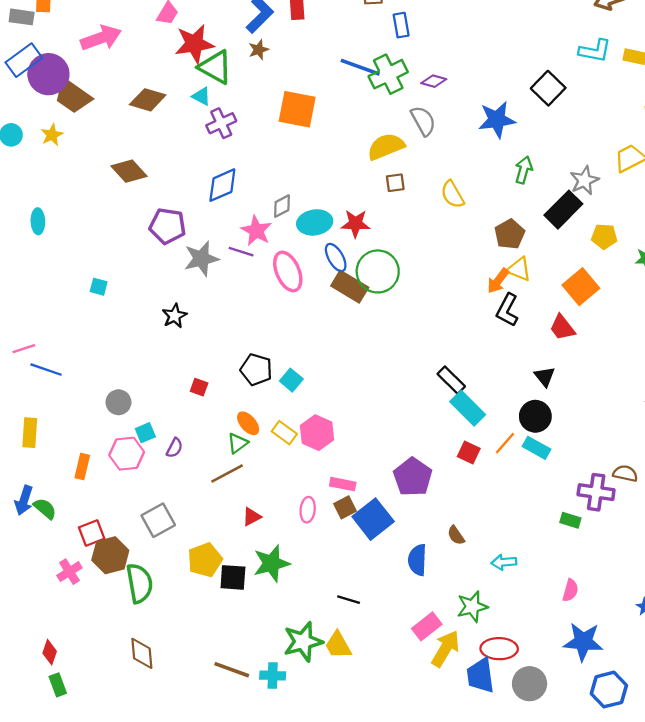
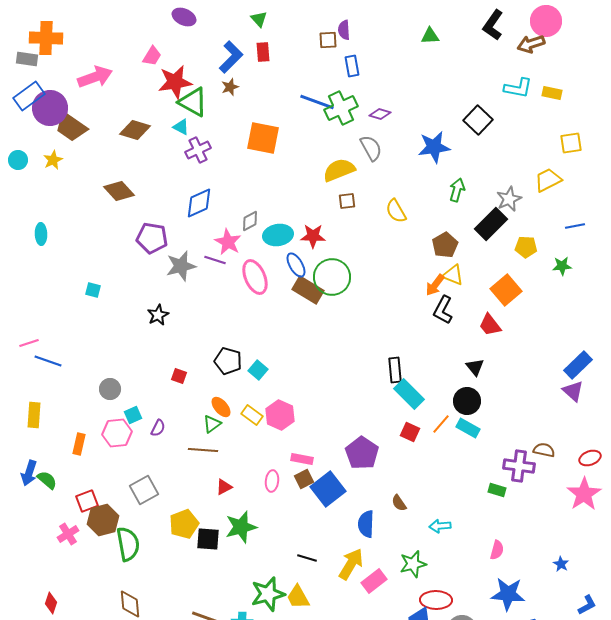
black rectangle: (451, 380) -> (395, 370), turned 40
brown line: (227, 473) -> (203, 450), turned 32
yellow arrow: (445, 649) -> (351, 564), moved

